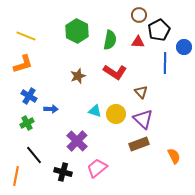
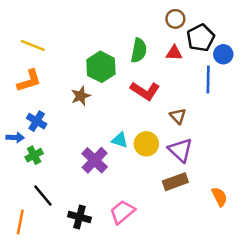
green hexagon: (77, 31) -> (101, 67), moved
blue circle: (184, 47) -> (223, 54), moved
brown star: (78, 76) -> (81, 96), moved
blue arrow: (51, 109) -> (15, 138), moved
purple cross: (77, 141) -> (95, 160), moved

